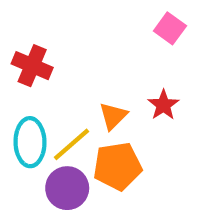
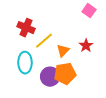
yellow line: (72, 144) -> (44, 41), moved
purple circle: (67, 188) -> (50, 77), moved

